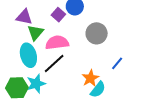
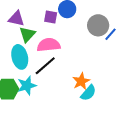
purple square: (58, 15) -> (51, 17), turned -32
gray circle: (97, 33) -> (98, 25), moved
blue line: (117, 63) -> (111, 34), moved

